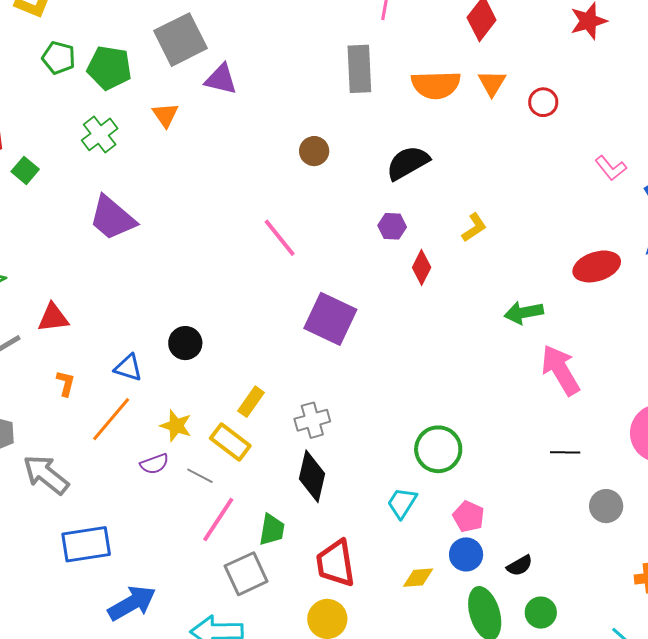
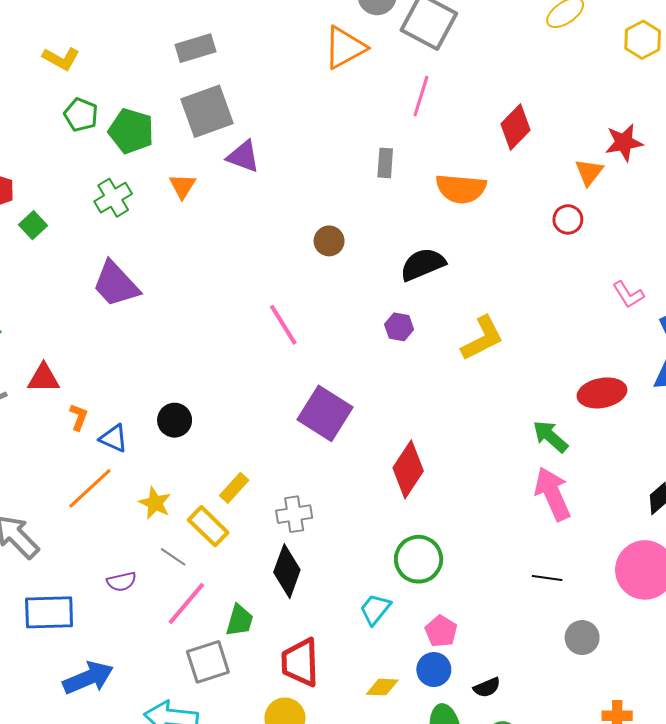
gray rectangle: (359, 69) -> (385, 163), size x0.6
orange triangle: (492, 83) -> (589, 172), moved
yellow L-shape: (474, 228) -> (482, 338), size x1.6
red diamond: (422, 267) -> (408, 469), moved, size x1.6
green arrow: (524, 313) -> (550, 436), moved, turned 45
orange L-shape: (66, 383) -> (79, 417), moved
purple semicircle: (154, 464) -> (121, 582), moved

